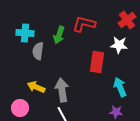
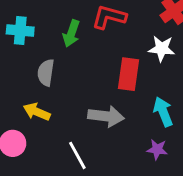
gray semicircle: (38, 51) -> (46, 73), moved
gray arrow: (62, 90) -> (106, 116), moved, turned 105

